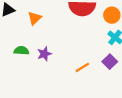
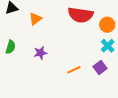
green semicircle: (21, 51) -> (11, 47), moved, turned 96

